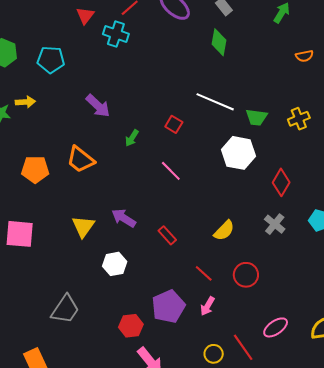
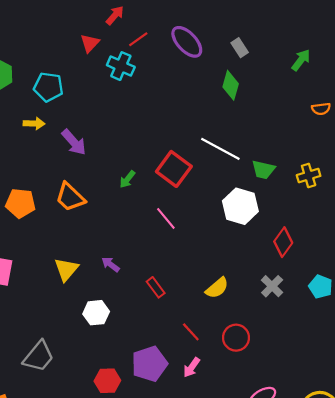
yellow arrow: (25, 102) -> (34, 124), moved
purple arrow: (98, 106) -> (74, 142), moved
red square: (174, 124) -> (174, 169), size x1.8
purple arrow: (124, 218) -> (111, 264), size x0.7

